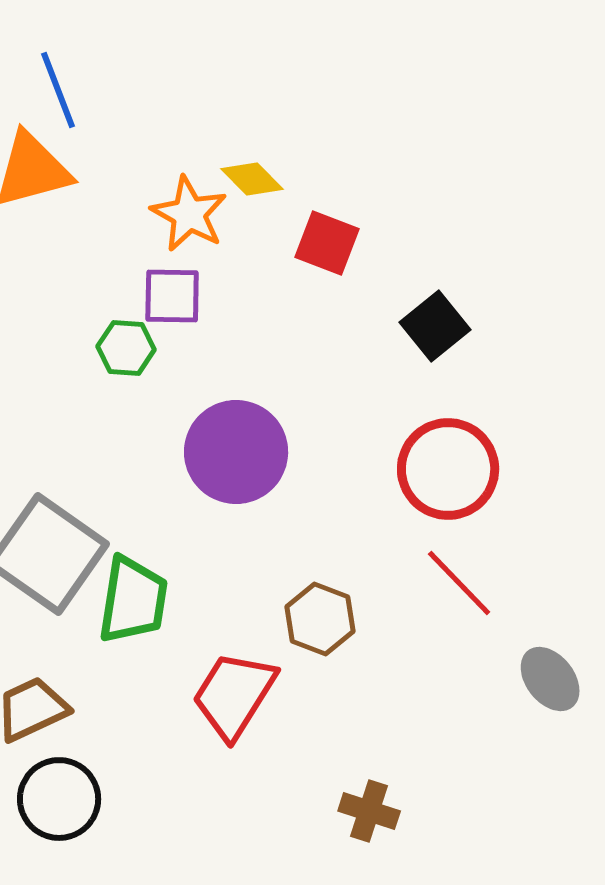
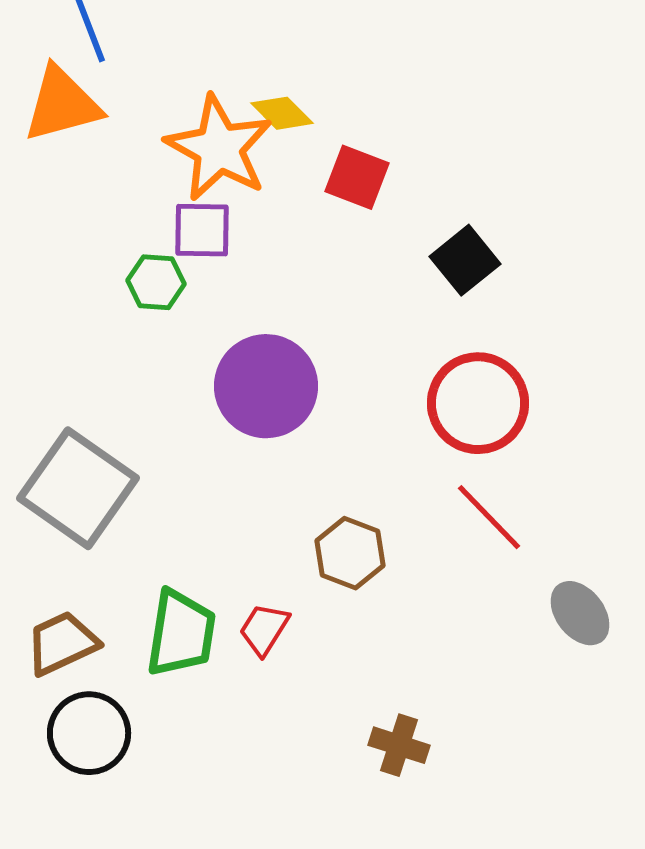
orange star: (189, 214) -> (219, 148), size x1.4
green trapezoid: (133, 600) -> (181, 633), moved
red trapezoid: (234, 695) -> (264, 629), size x0.6

